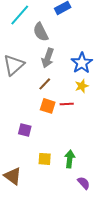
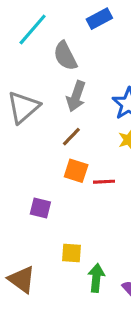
red line: (67, 104) -> (104, 182), moved
green arrow: (70, 159) -> (96, 278), moved

